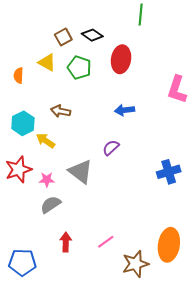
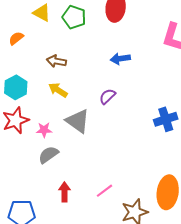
orange semicircle: (18, 75) -> (16, 38), moved, turned 49
cyan hexagon: (23, 123) -> (16, 87), moved
yellow arrow: (46, 141) -> (58, 90), moved

